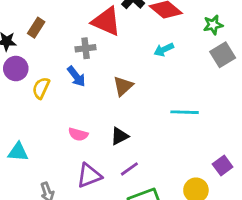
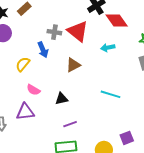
red triangle: (106, 21) -> (78, 31), moved
yellow semicircle: (41, 88) -> (23, 64), moved
purple line: (129, 169) -> (70, 124), moved
purple triangle: (89, 176) -> (25, 112), moved

